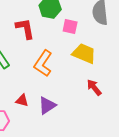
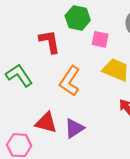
red triangle: (22, 100) -> (46, 123), size x1.5

